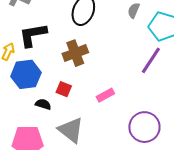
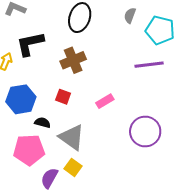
purple line: (151, 60) -> (149, 65), turned 52
blue hexagon: (26, 74) -> (21, 99), moved
black semicircle: (43, 104) -> (43, 123), moved

